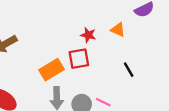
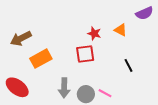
orange rectangle: (51, 70) -> (41, 59), moved

